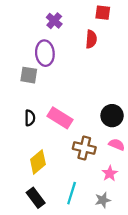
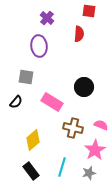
gray square: (29, 75) -> (26, 77), moved
black circle: (112, 116) -> (84, 87), moved
black semicircle: (30, 118) -> (16, 102), moved, turned 40
pink star: (110, 173) -> (95, 150), size x1.5

